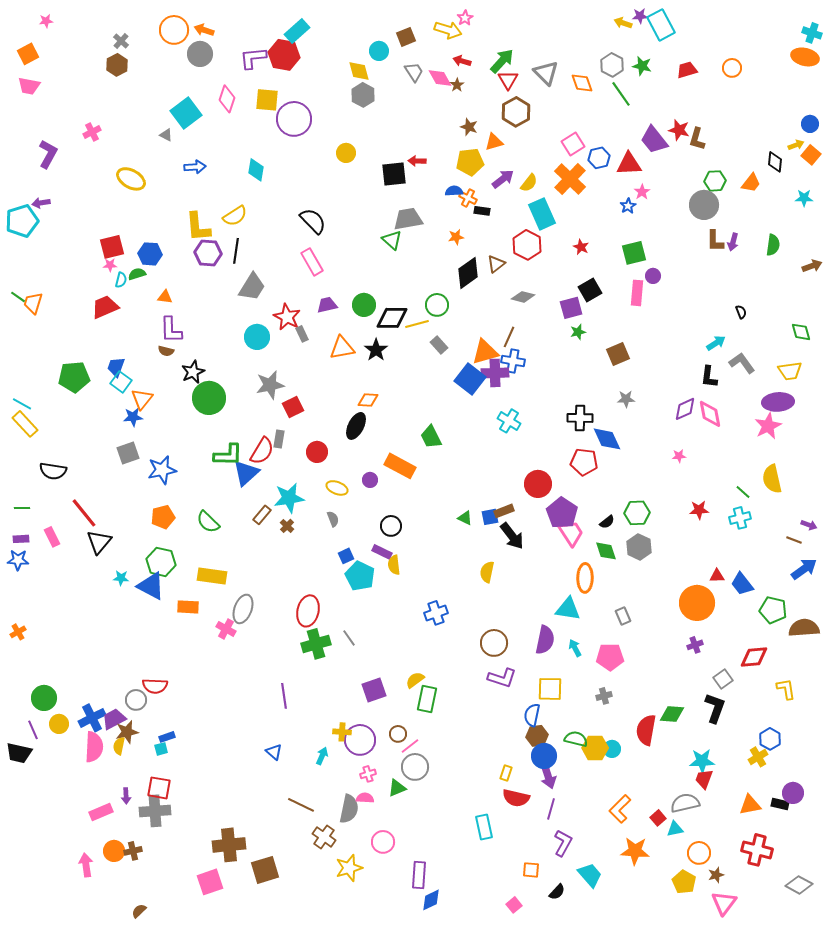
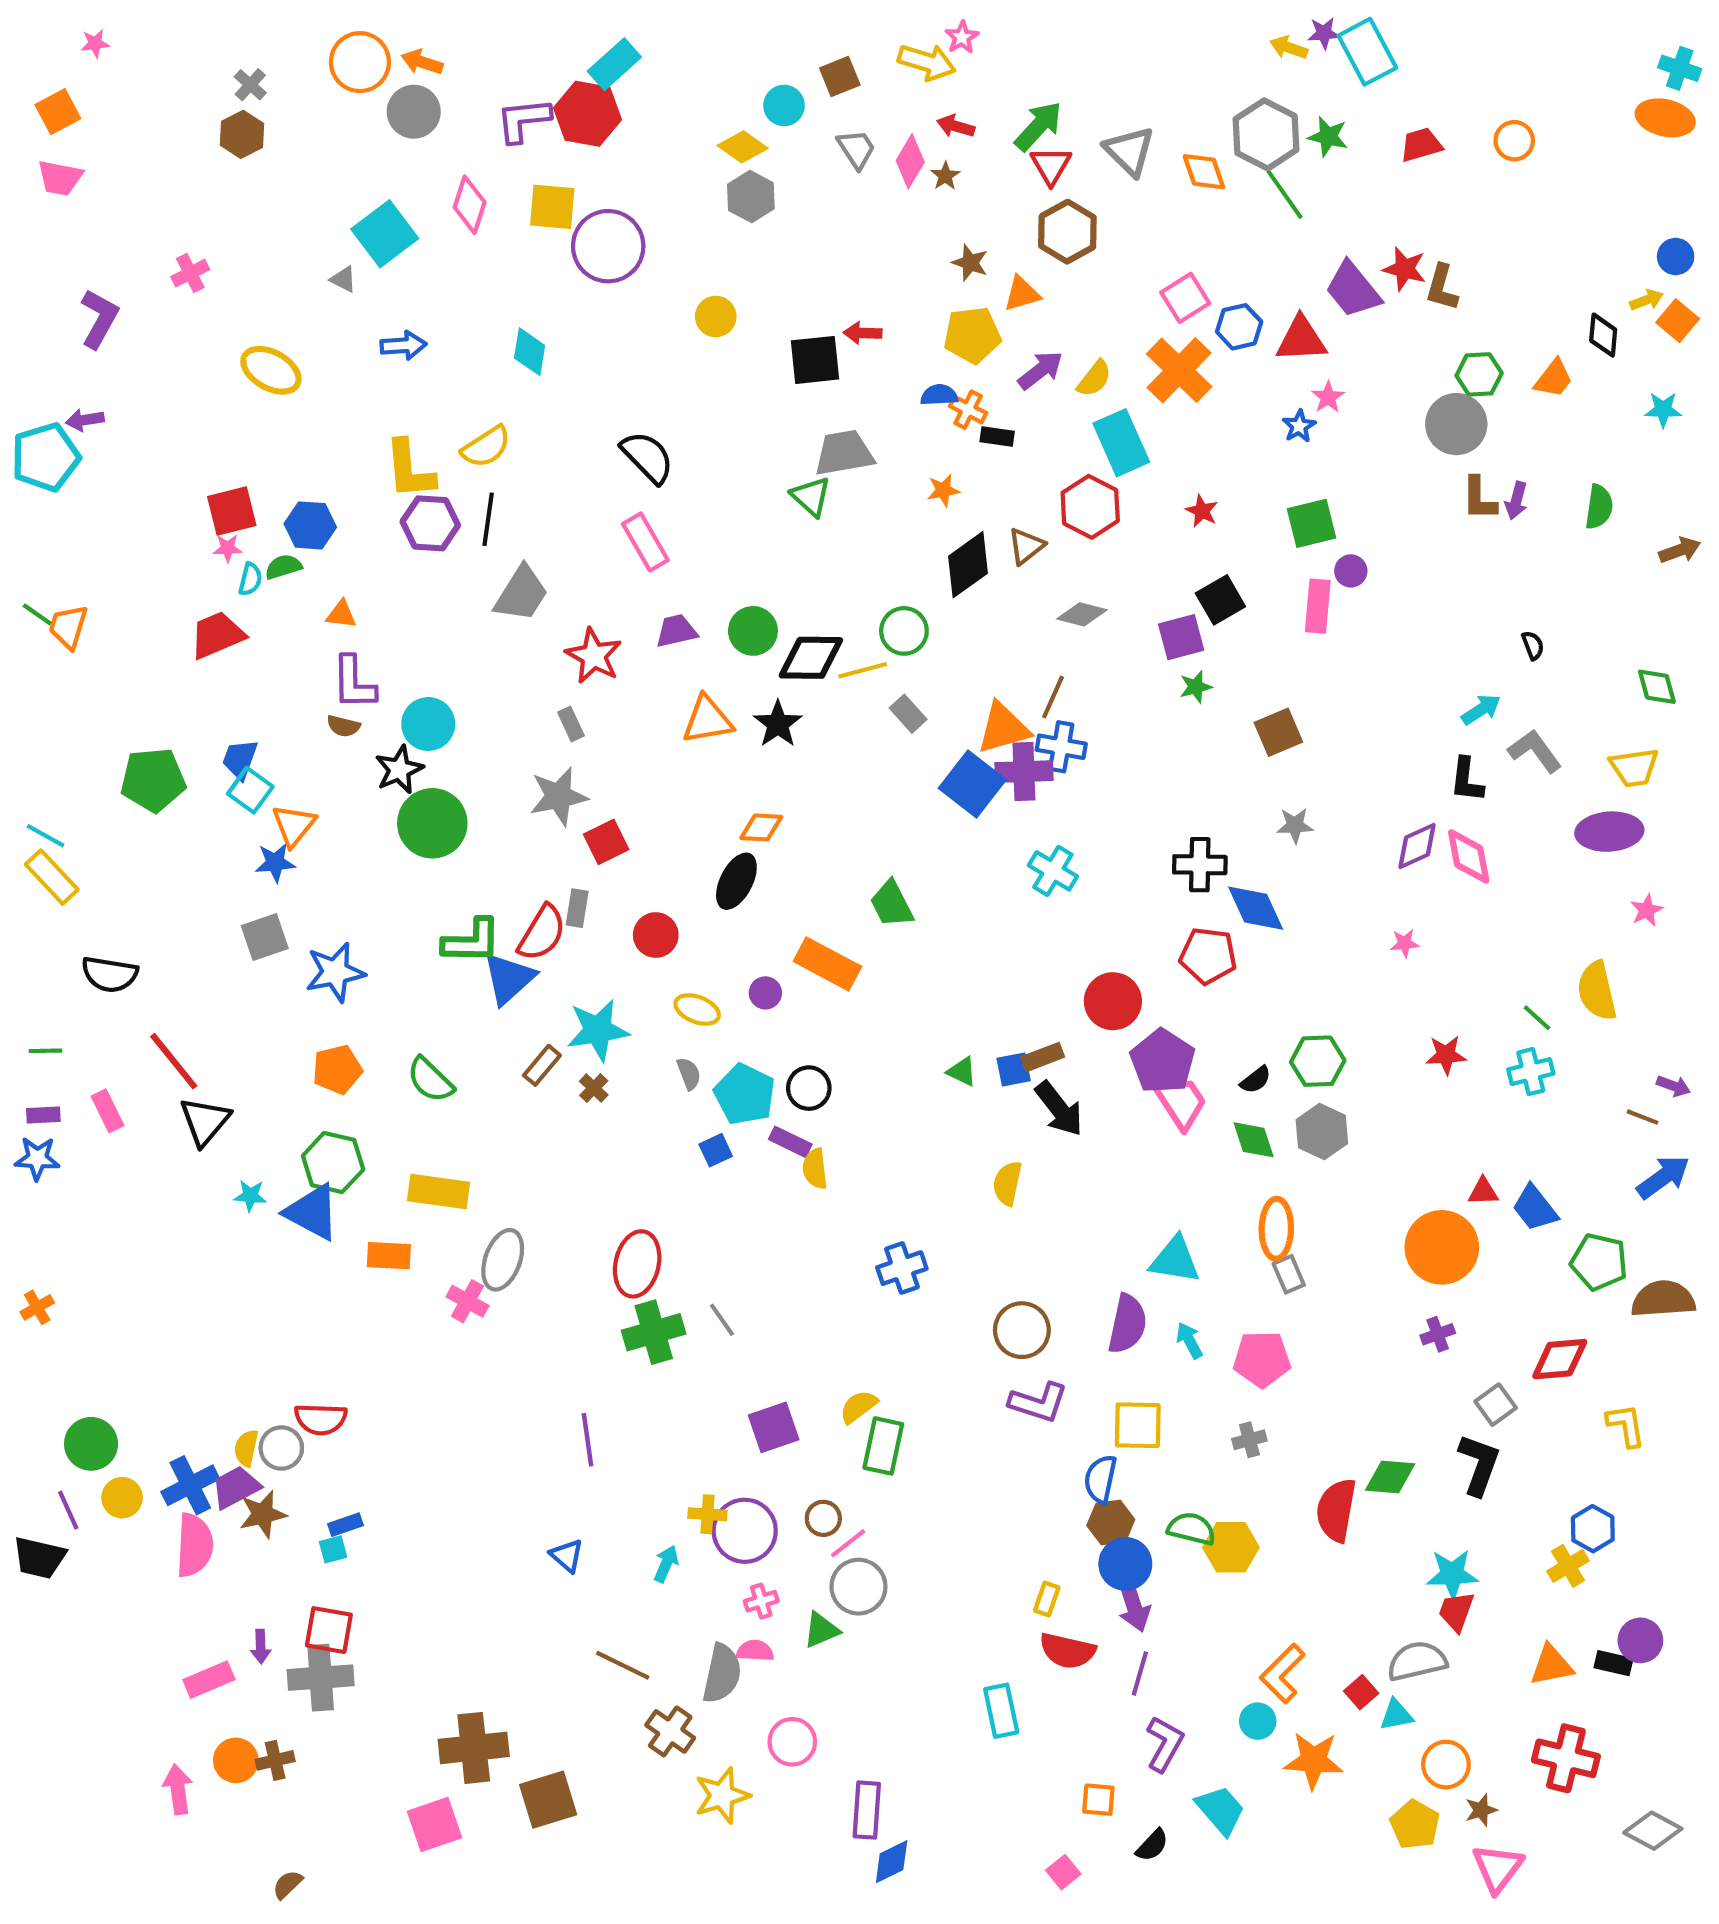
gray hexagon: (612, 65) -> (1266, 134), size x1.4
yellow diamond: (359, 71) -> (743, 147), turned -40
pink diamond: (440, 78) -> (910, 161), turned 60
gray rectangle: (302, 334) -> (571, 724), moved
cyan circle: (257, 337) -> (428, 724), moved
pink star: (768, 426) -> (1647, 910), moved, size x0.6
cyan pentagon: (360, 576) -> (745, 1094), moved
orange ellipse: (585, 578) -> (1276, 1229), moved
yellow semicircle: (119, 746) -> (246, 1448), moved
cyan circle: (612, 749) -> (1258, 1721), moved

